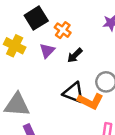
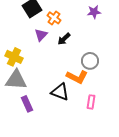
yellow cross: (15, 46) -> (14, 57), moved
black triangle: (74, 93) -> (60, 92), moved

